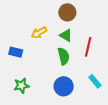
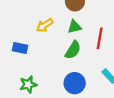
green triangle: (66, 35) -> (74, 27), turned -40
green semicircle: (63, 56) -> (73, 50), turned 48

